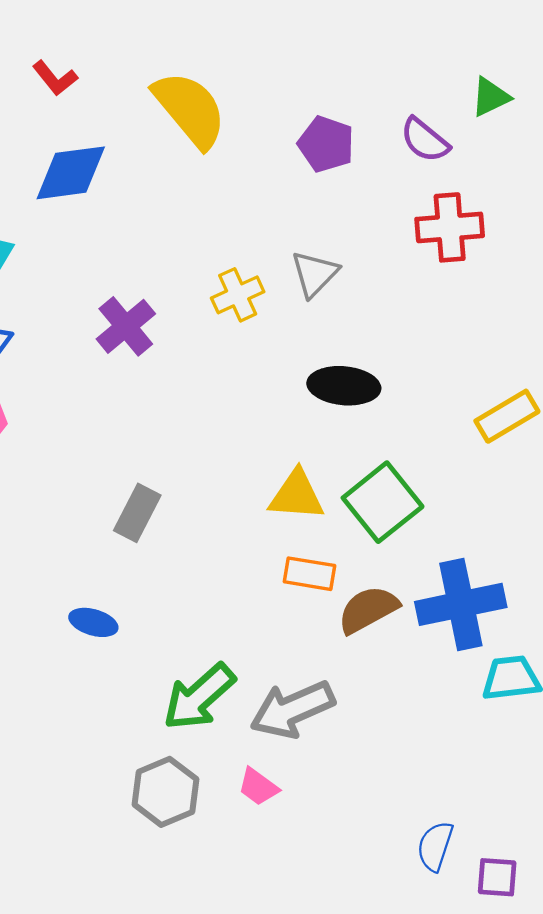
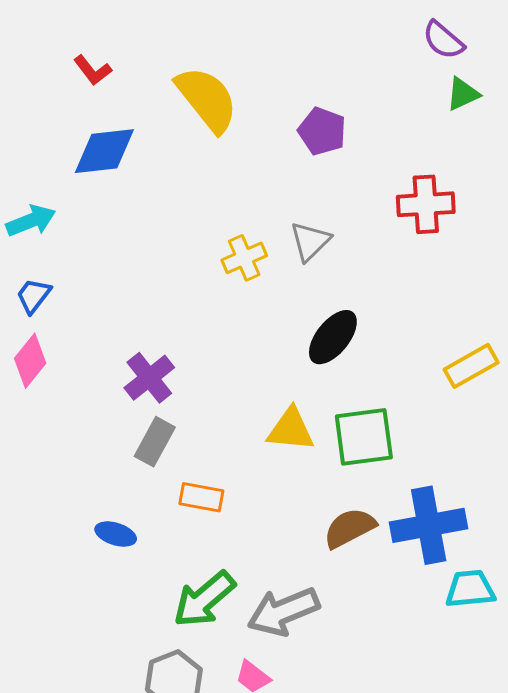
purple semicircle: (425, 140) -> (443, 40), moved
purple cross: (126, 326) -> (149, 378), moved
black ellipse: (344, 386) -> (333, 337), turned -58
green square: (383, 502) -> (364, 437), turned 30
orange rectangle: (309, 574) -> (201, 497), moved

